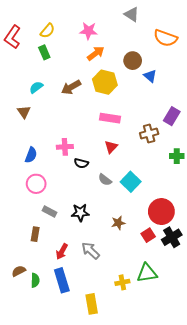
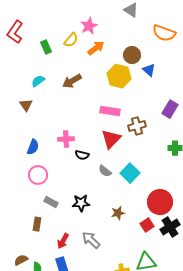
yellow semicircle: (47, 31) -> (71, 40), moved
pink star: (88, 31) -> (89, 26), turned -30
yellow hexagon: (105, 82) -> (119, 76), moved
brown cross: (149, 133) -> (137, 126), moved
red triangle: (111, 147) -> (111, 139), size x1.5

